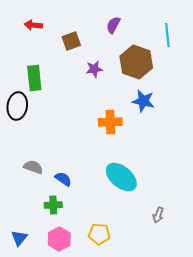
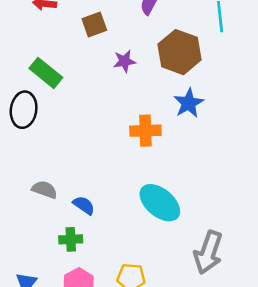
green rectangle: (34, 78) -> (46, 73), turned -45
blue star: (143, 101) -> (189, 103), turned 30
gray arrow: (158, 215) -> (208, 252), size x2.0

